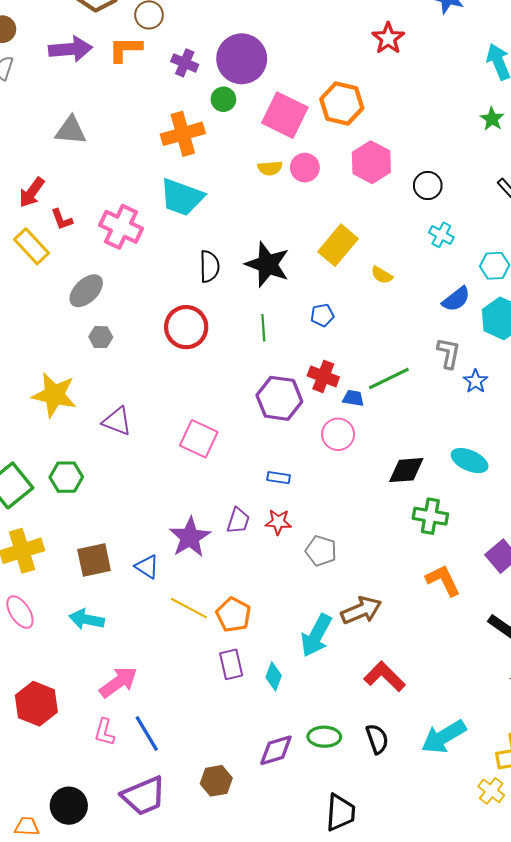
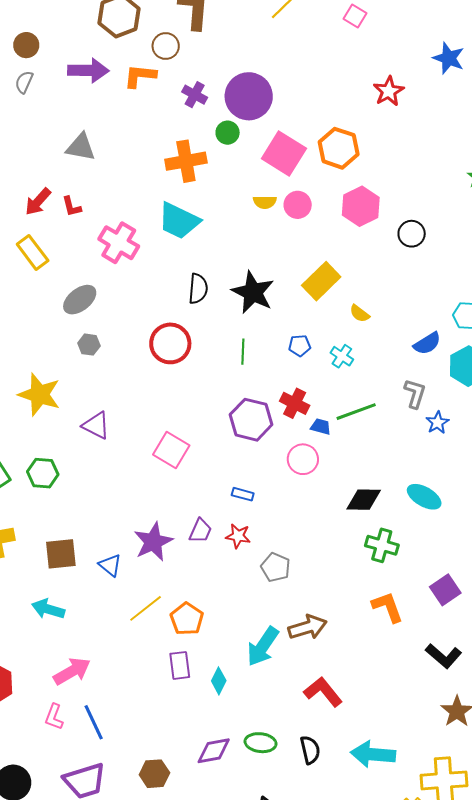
red L-shape: (62, 219) -> (72, 207), moved
cyan cross: (441, 235) -> (342, 356), moved
yellow line: (189, 608) -> (146, 608), turned -72
cyan arrow: (444, 737) -> (373, 754), turned 30

